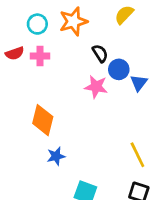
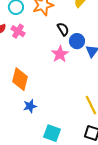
pink cross: (40, 56) -> (18, 31), turned 32
pink star: (96, 87) -> (60, 54), turned 30

